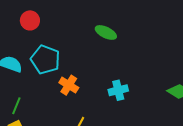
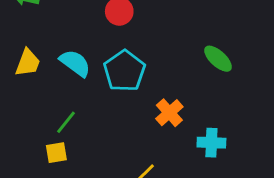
orange cross: (69, 85) -> (169, 113), moved

